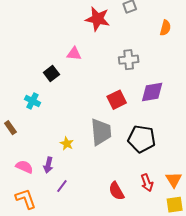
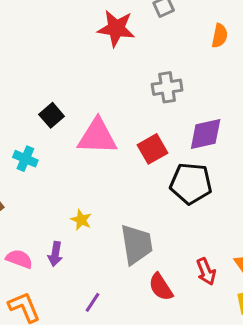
pink triangle: (74, 54) -> (97, 137), moved, size x1.8
gray trapezoid: (101, 132) -> (137, 244), moved
black pentagon: (142, 139) -> (191, 183), moved
purple line: (62, 186) -> (92, 302), moved

